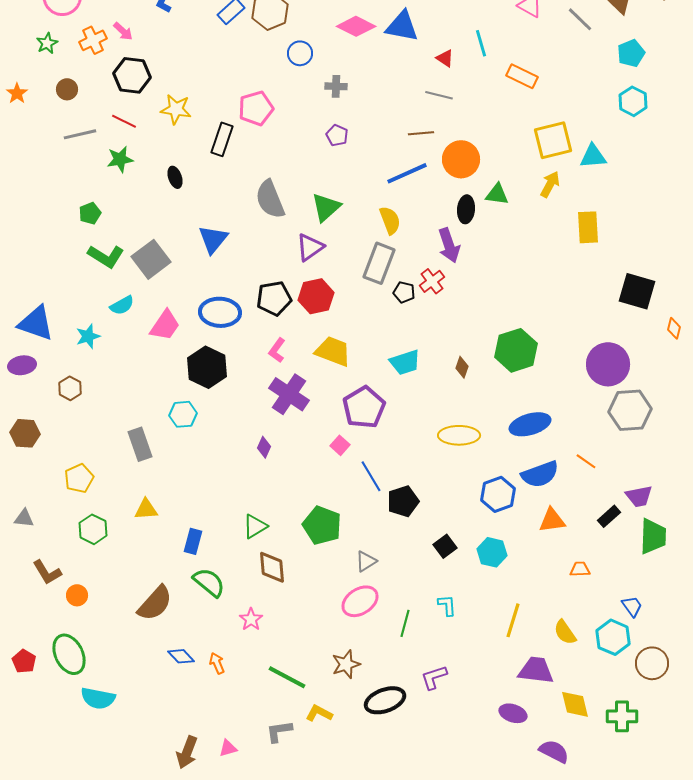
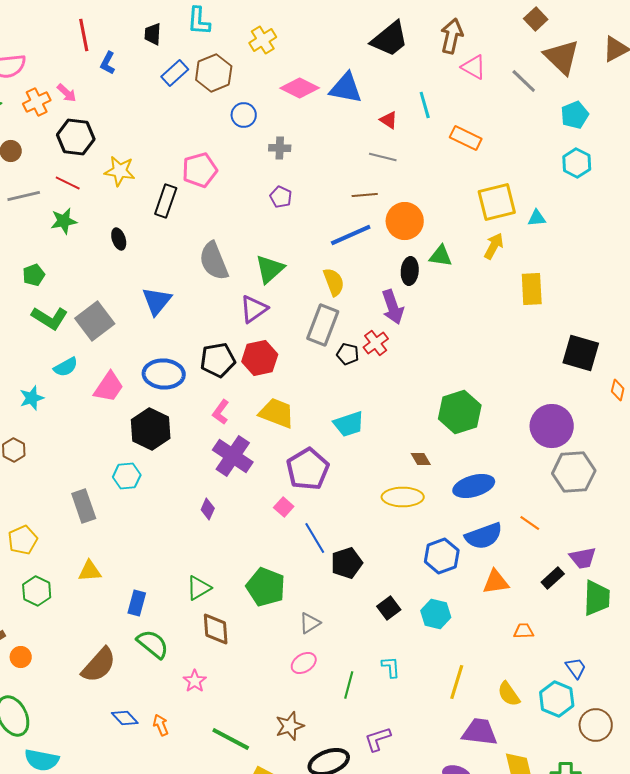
cyan triangle: (593, 156) -> (537, 218), size x0.7
brown diamond: (462, 367) -> (421, 459), moved, turned -50
pink ellipse: (360, 601) -> (304, 663), size x0.7

